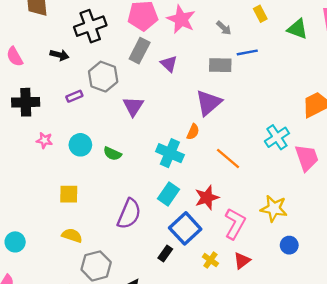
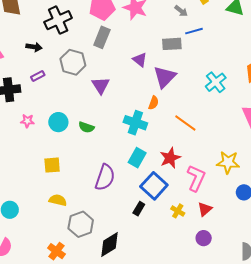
gray arrow: (224, 28) -> (181, 11), moved
purple triangle: (169, 64) -> (140, 60), moved
purple rectangle: (74, 96) -> (38, 76), moved
cyan cross: (277, 137) -> (216, 82), moved

